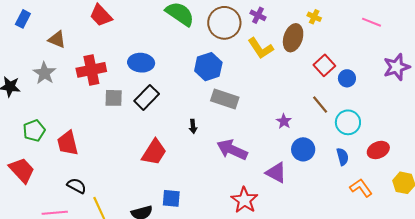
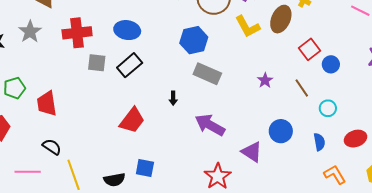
purple star: (284, 121) -> (265, 80), moved
cyan circle: (348, 122) -> (328, 108), size x0.7

